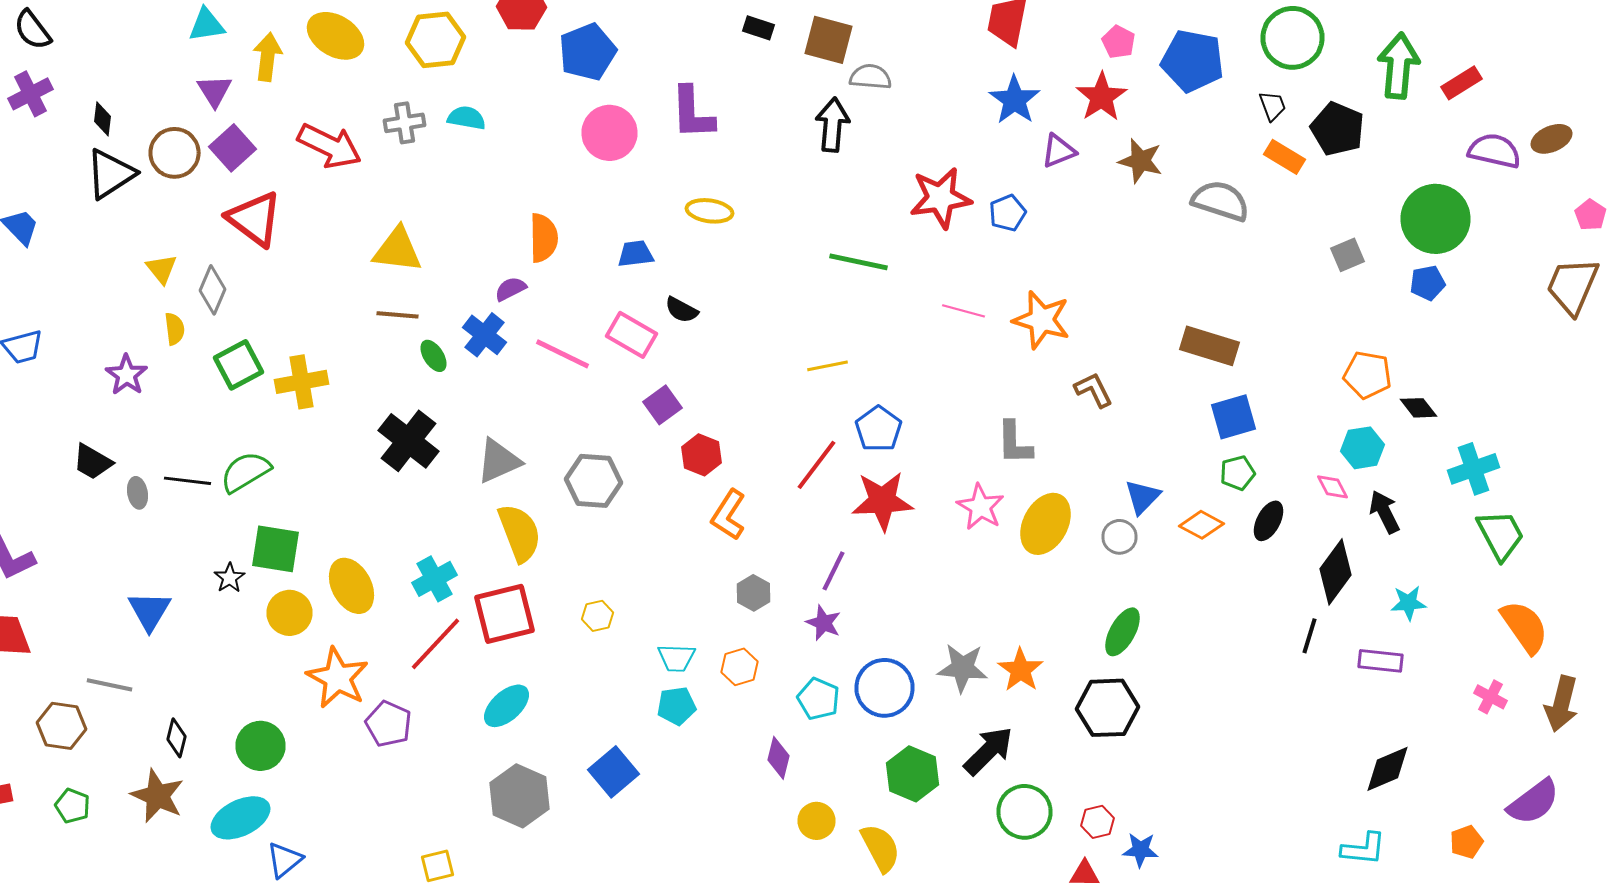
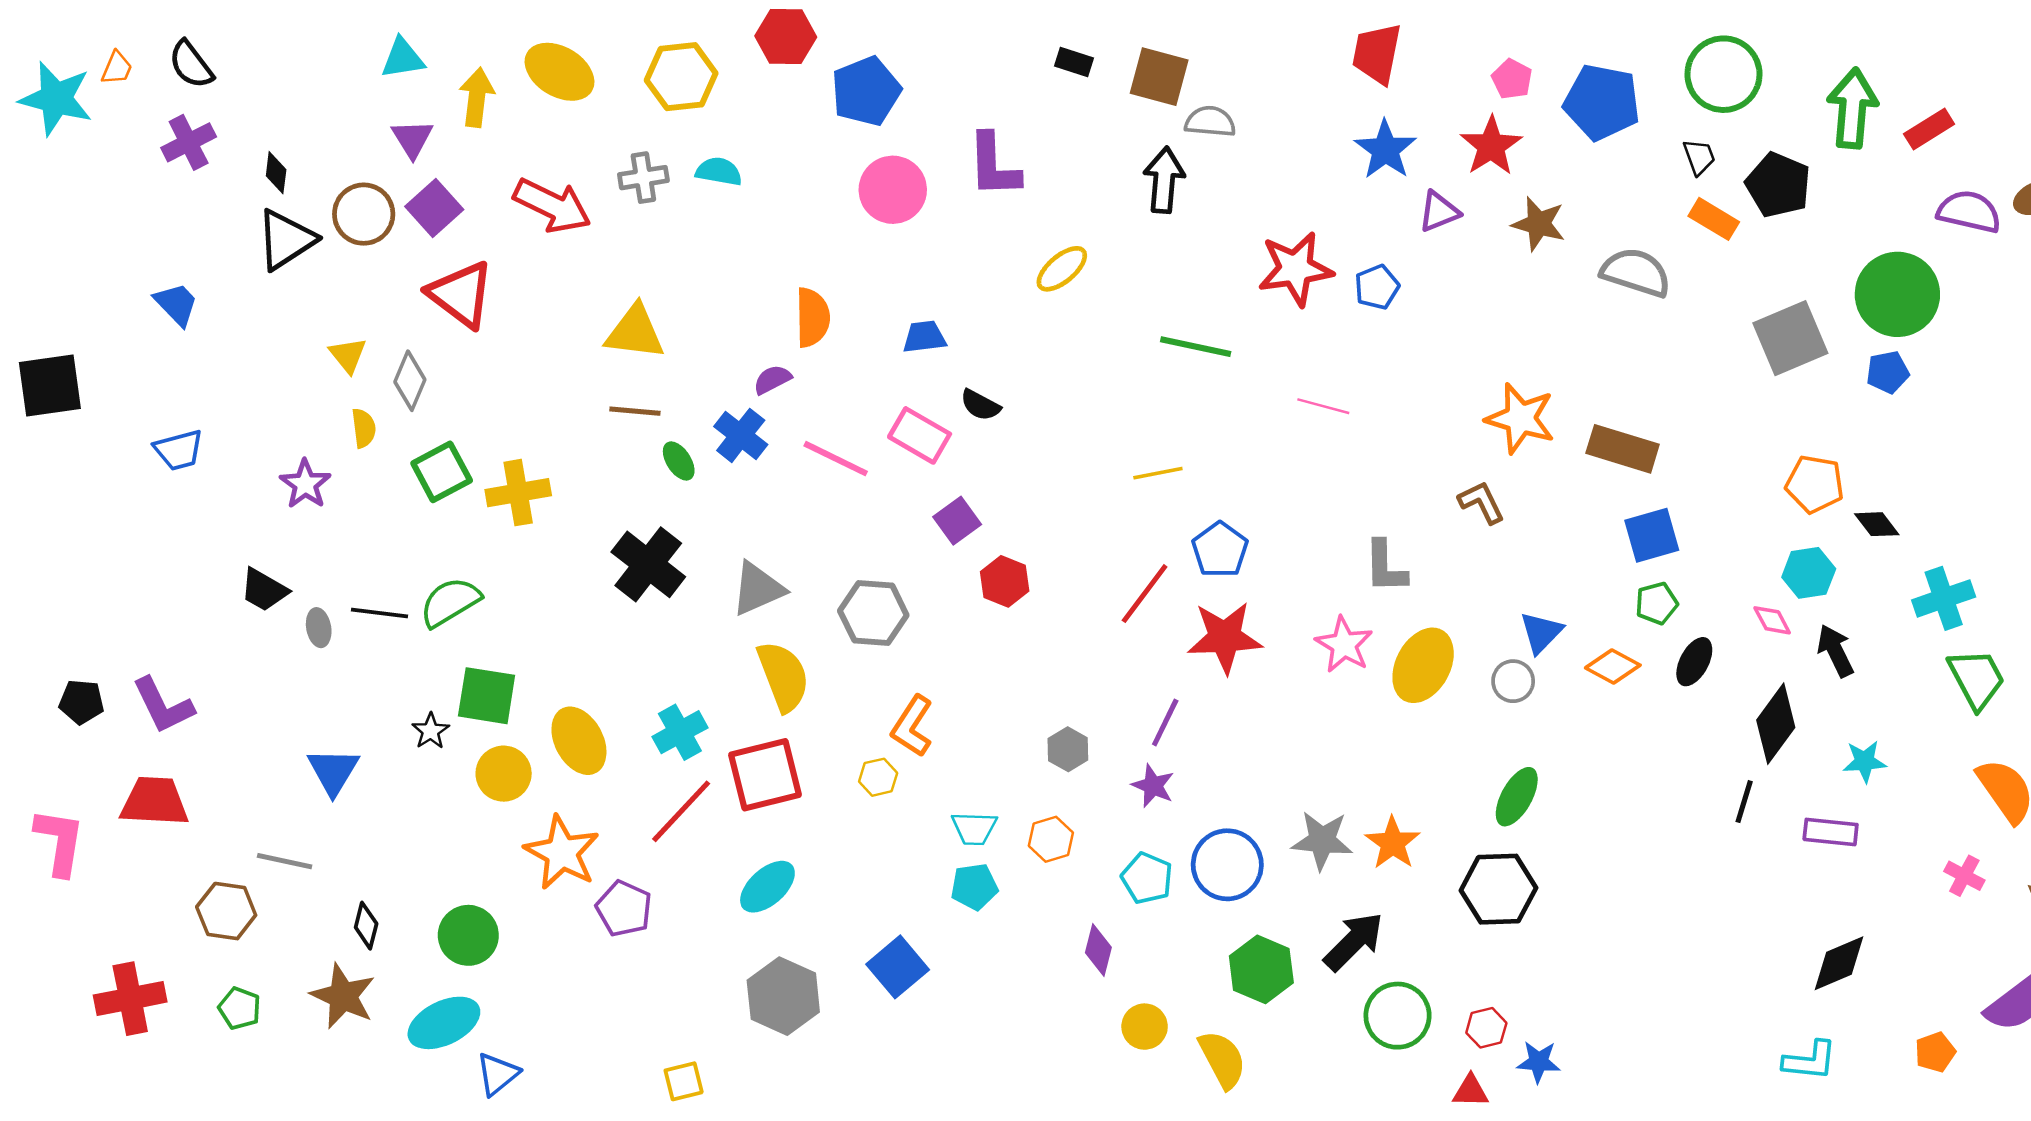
yellow ellipse: (710, 211) -> (1062, 269), moved, turned -48
gray square: (1348, 255) -> (1790, 338), size x1.8
orange star: (1042, 320) -> (1520, 418), moved
orange L-shape: (728, 515) -> (912, 726), moved

